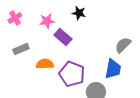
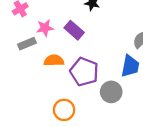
pink star: (47, 21) -> (45, 28), moved

